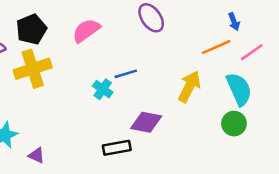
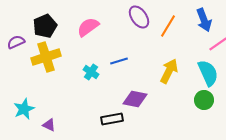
blue arrow: (234, 22) -> (204, 20), size x1.6
orange line: (216, 47) -> (168, 26), moved, turned -35
cyan cross: (103, 89) -> (91, 72), moved

